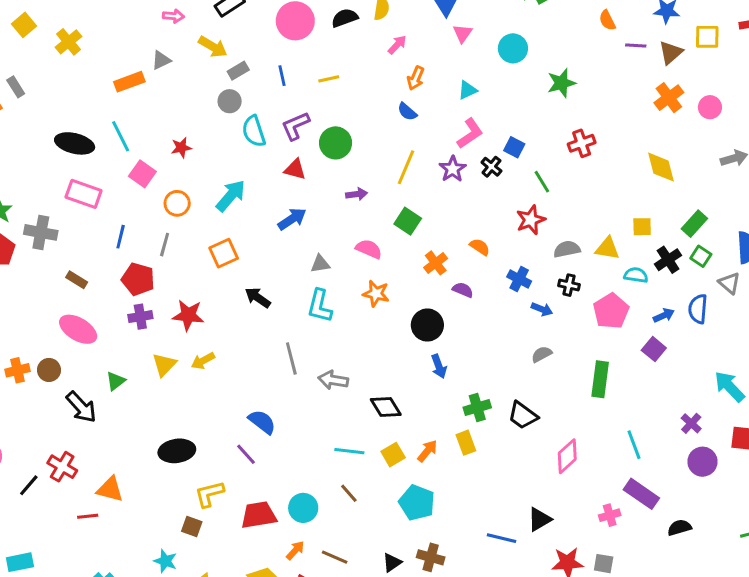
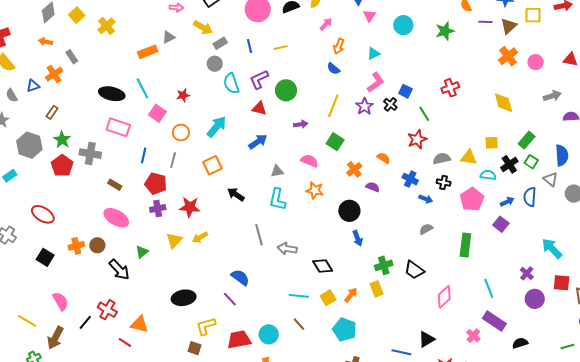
green star: (561, 83) -> (445, 31), moved
pink cross: (610, 515) -> (473, 336), turned -32
red line: (88, 516) -> (125, 342), turned 40

